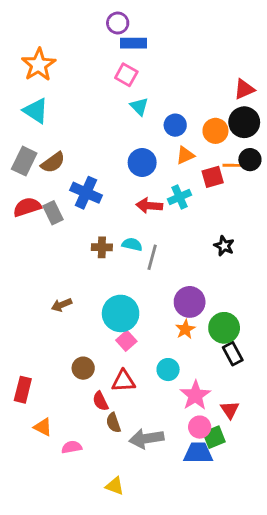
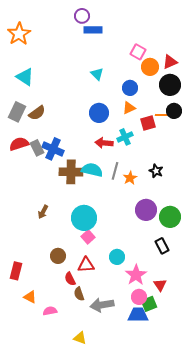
orange star: (39, 65) -> (19, 34), moved
pink square: (126, 75) -> (138, 52), moved
blue circle: (175, 125) -> (130, 88), moved
orange circle: (215, 131) -> (150, 67), moved
blue cross: (86, 193) -> (53, 149), moved
cyan semicircle: (132, 244) -> (92, 170), size x1.5
brown cross: (102, 247) -> (71, 172), size x1.6
gray line: (152, 257) -> (115, 171), moved
purple circle: (190, 302) -> (146, 210), moved
brown arrow: (62, 305) -> (43, 212), turned -40
green circle: (224, 328) -> (170, 217), moved
orange star: (185, 329) -> (130, 178), moved

